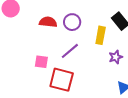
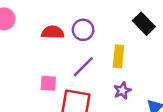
yellow rectangle: (101, 35) -> (118, 56), moved
purple star: (116, 57) -> (122, 91), moved

